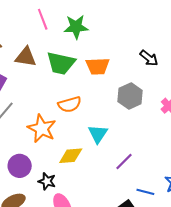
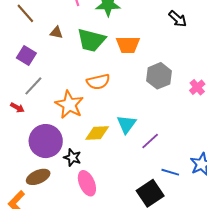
brown triangle: (26, 57) -> (56, 32), size x0.6
black arrow: (149, 58) -> (178, 19), moved
cyan triangle: (98, 134) -> (126, 124), moved
purple circle: (20, 166) -> (46, 141), size x1.4

